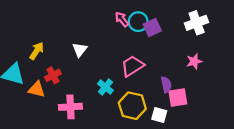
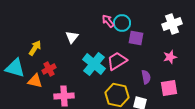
purple square: (152, 27) -> (136, 38), moved, turned 35
white triangle: (80, 50) -> (72, 37), moved
cyan cross: (105, 87) -> (94, 64), moved, size x1.6
pink square: (178, 98) -> (169, 88), moved

